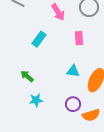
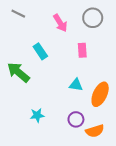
cyan rectangle: (39, 39) -> (40, 51), turned -70
green arrow: (27, 76) -> (18, 72), moved, size x1.6

